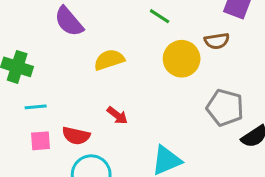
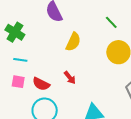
yellow semicircle: (109, 60) -> (73, 42), turned 120

